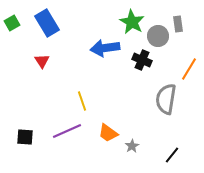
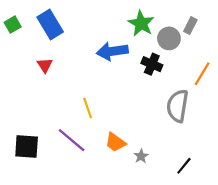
gray rectangle: (178, 24) -> (190, 26), turned 35
purple line: (67, 131) -> (72, 140), turned 64
black square: (25, 137) -> (27, 147), size x1.4

